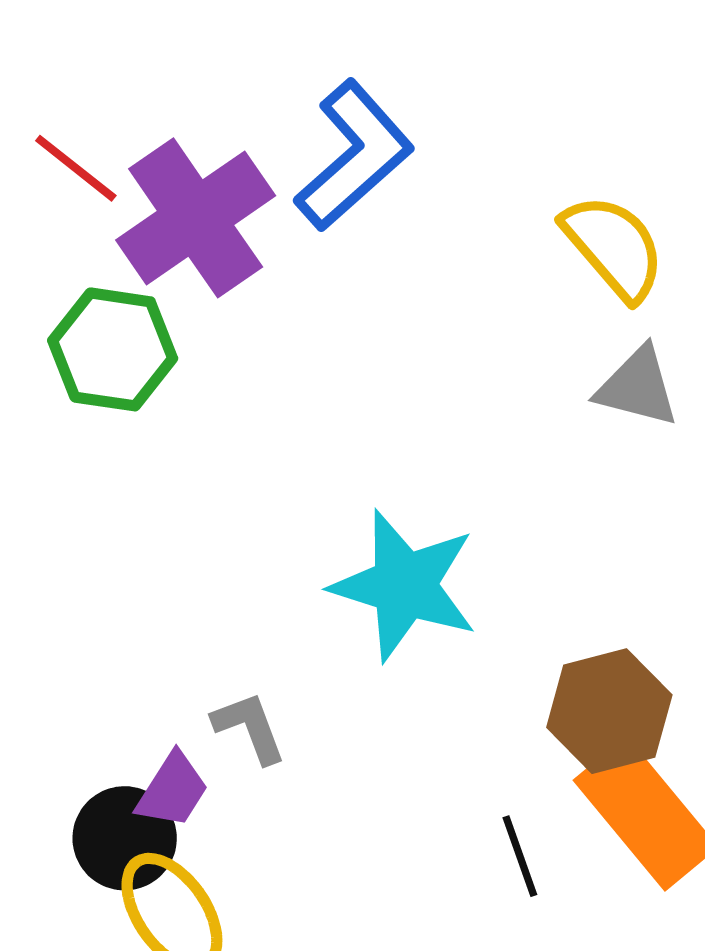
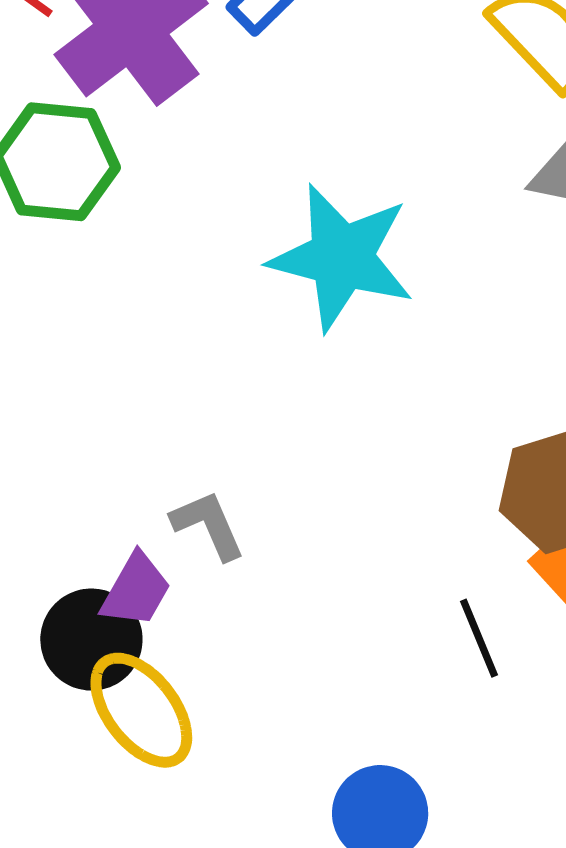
cyan star: (404, 585) -> (342, 257), moved

